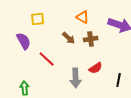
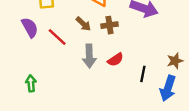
red line: (47, 59) -> (57, 37), moved
gray arrow: (76, 78) -> (89, 56), moved

